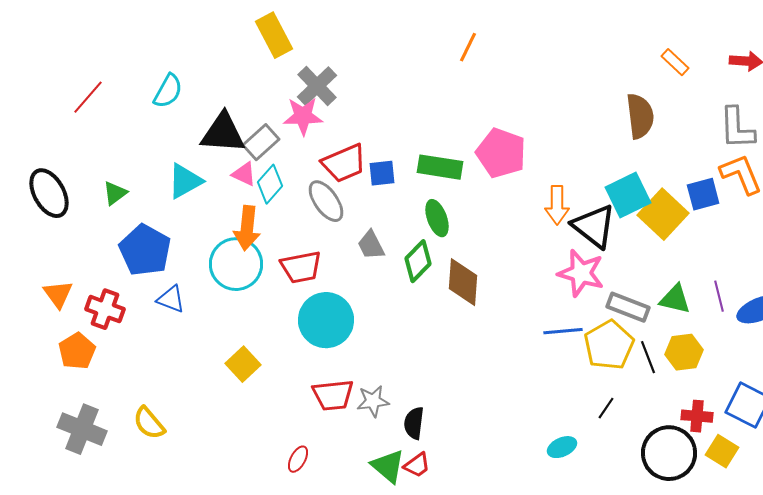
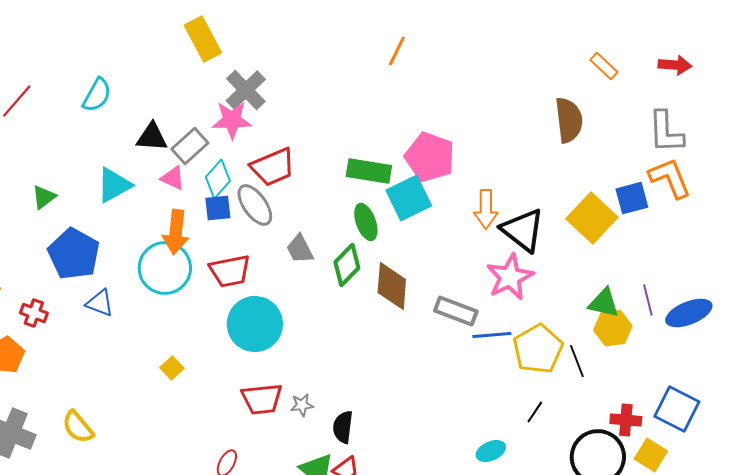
black triangle: (223, 133) -> (152, 137), size x0.7
blue square: (382, 173) -> (218, 208), moved
cyan diamond: (270, 184) -> (218, 179), moved
cyan square: (628, 195) -> (409, 198), moved
pink star: (581, 273) -> (510, 277), turned 30
gray rectangle: (628, 307) -> (456, 311), moved
red cross: (105, 309) -> (34, 313), size x0.7
yellow hexagon: (684, 352) -> (613, 328), moved
yellow square: (243, 364) -> (172, 368), size x0.7
gray star: (373, 401) -> (302, 405), size x0.7

